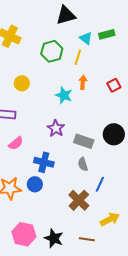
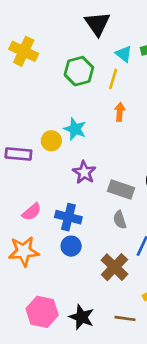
black triangle: (66, 15) -> (97, 24), turned -50
yellow circle: (22, 83) -> (51, 141), moved
cyan star: (64, 95) -> (75, 129), moved
pink semicircle: (16, 143) -> (32, 212), moved
blue circle: (35, 184) -> (71, 246), moved

